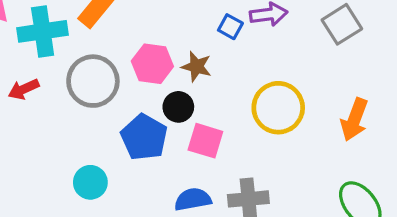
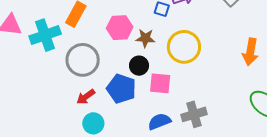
pink hexagon: (152, 64) -> (120, 28), moved
red arrow: (24, 89) -> (86, 97), moved
yellow circle: (278, 108) -> (184, 47), moved

